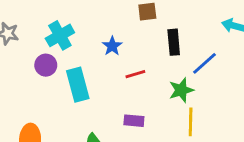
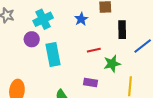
blue star: (112, 46) -> (81, 19), moved
green star: (181, 90) -> (112, 64), moved

